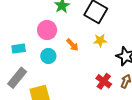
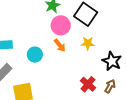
pink circle: (47, 30) -> (61, 25), moved

